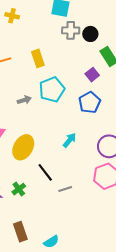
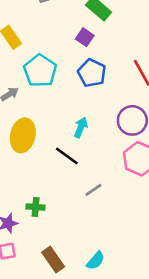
yellow ellipse: (23, 147) -> (23, 135), moved
black line: (45, 172) -> (67, 156), moved
green cross: (19, 189) -> (36, 207), turned -32

